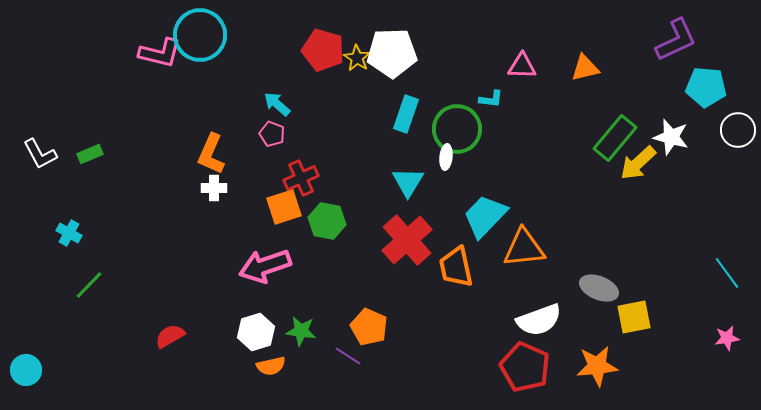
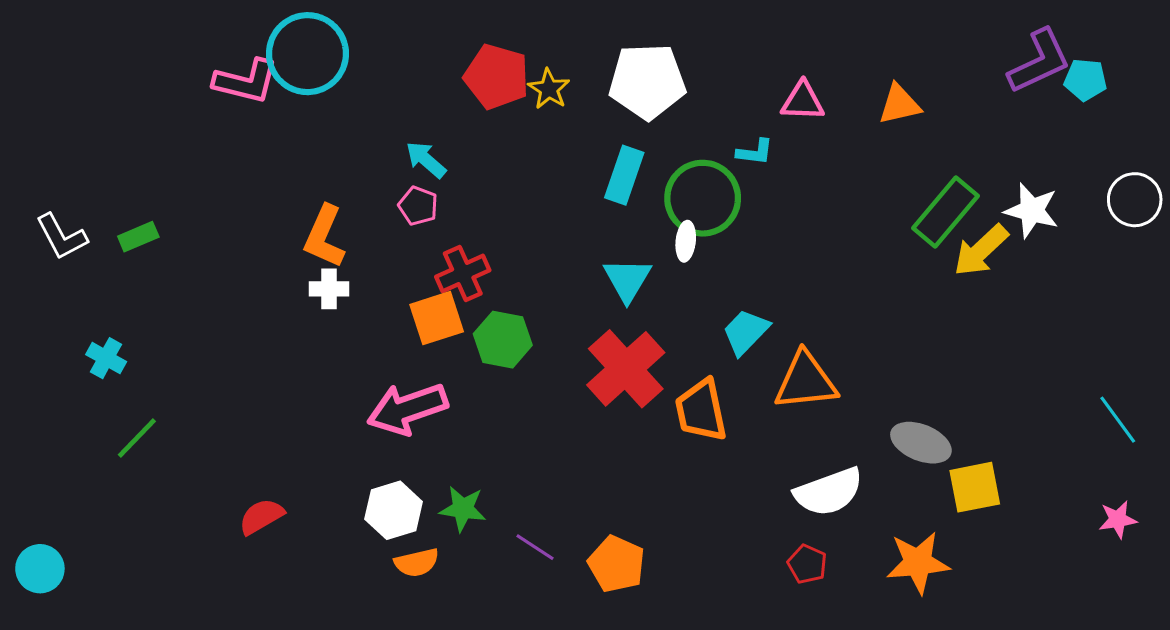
white pentagon: (392, 53) -> (647, 81), moved
cyan pentagon: (706, 87) -> (1085, 80), moved, size x0.7
cyan trapezoid: (485, 216) -> (746, 332), size x0.7
orange pentagon: (369, 327) -> (617, 564), moved
red pentagon: (525, 367) -> (807, 564), size x0.5

